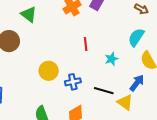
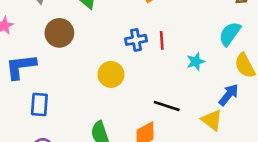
blue cross: (73, 82) -> (136, 40), moved
black line: (104, 91) -> (167, 106), moved

